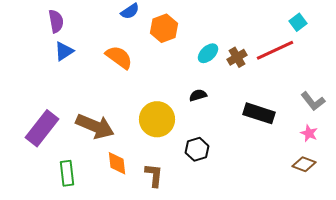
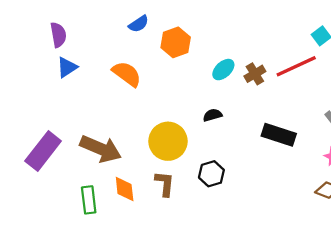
green rectangle: (67, 173) -> (89, 200), moved
brown L-shape: (154, 175) -> (165, 184), moved

